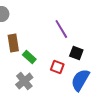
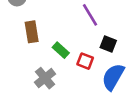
green rectangle: (29, 57) -> (61, 50), moved

